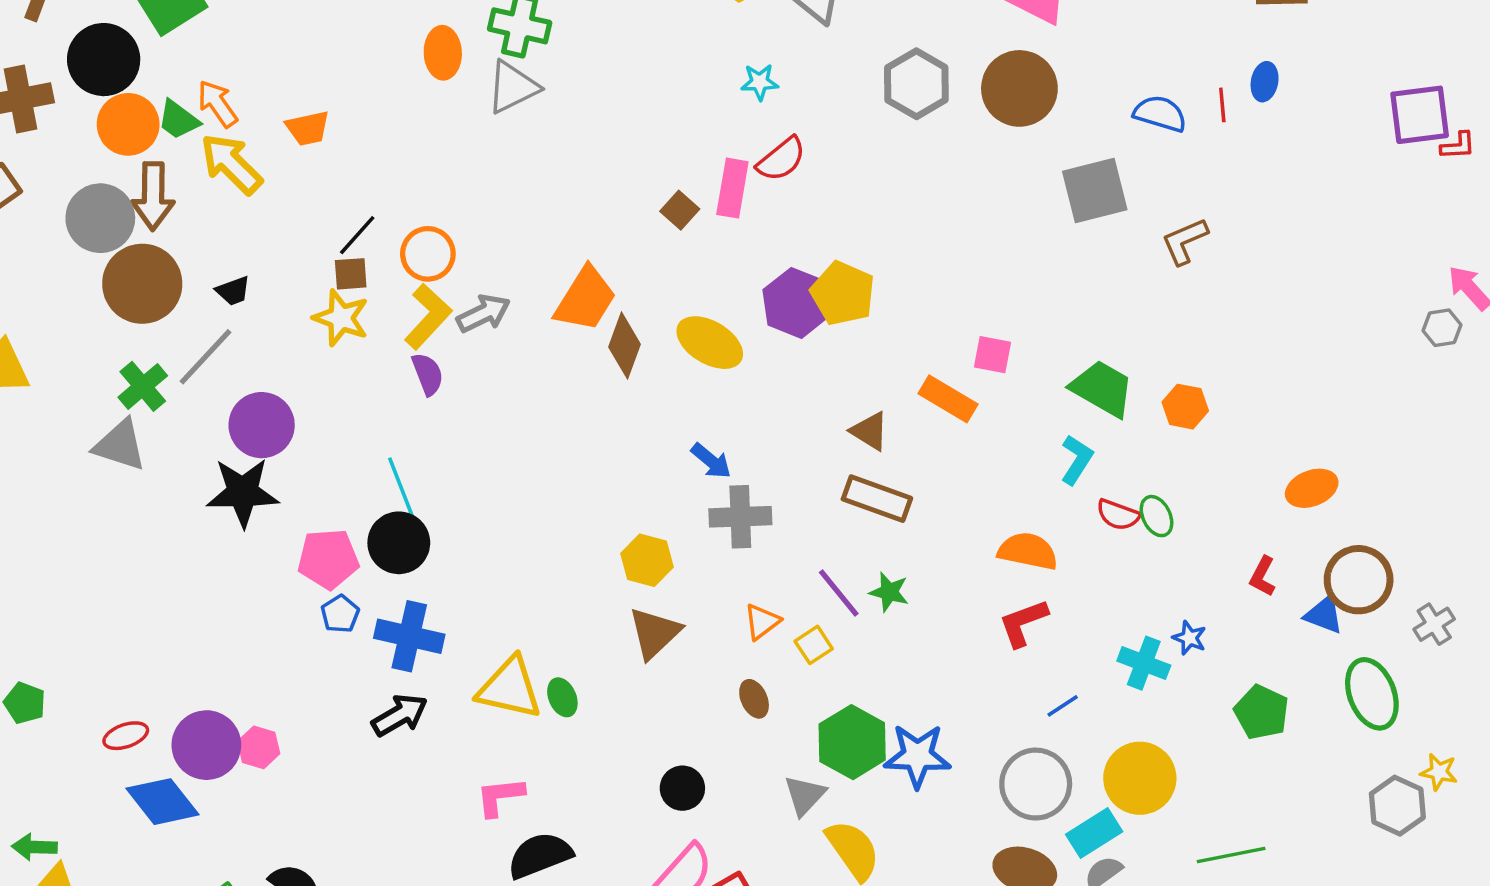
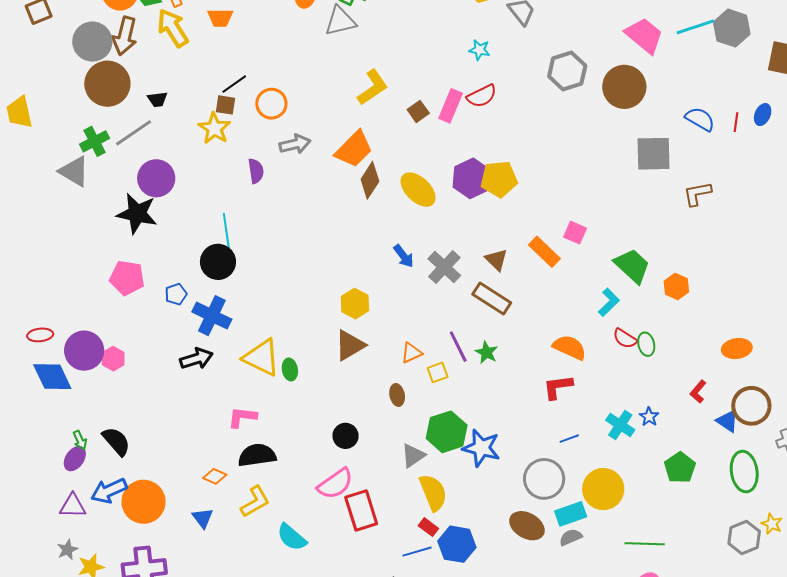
yellow pentagon: (843, 293) -> (499, 179), turned 30
yellow L-shape: (428, 317) -> (373, 87), moved
gray cross: (740, 517) -> (444, 267), moved, turned 32
pink pentagon: (328, 559) -> (127, 278), moved

